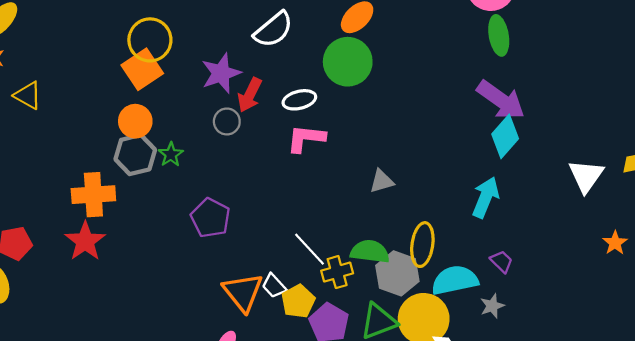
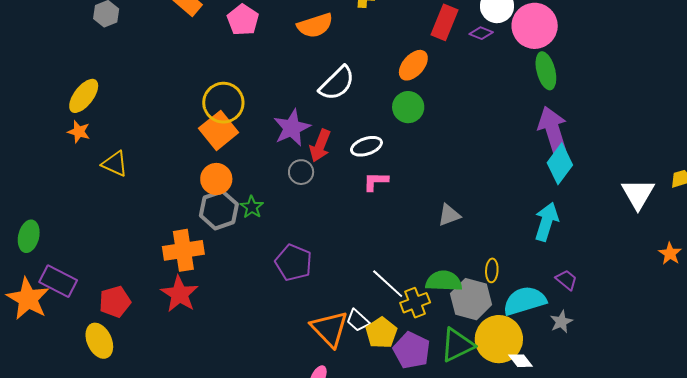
green circle: (348, 62) -> (408, 107), size x0.7
purple arrow: (501, 100) -> (553, 130), turned -138
pink L-shape: (306, 138) -> (376, 181), size x0.7
yellow ellipse: (422, 245) -> (492, 270), size x0.6

